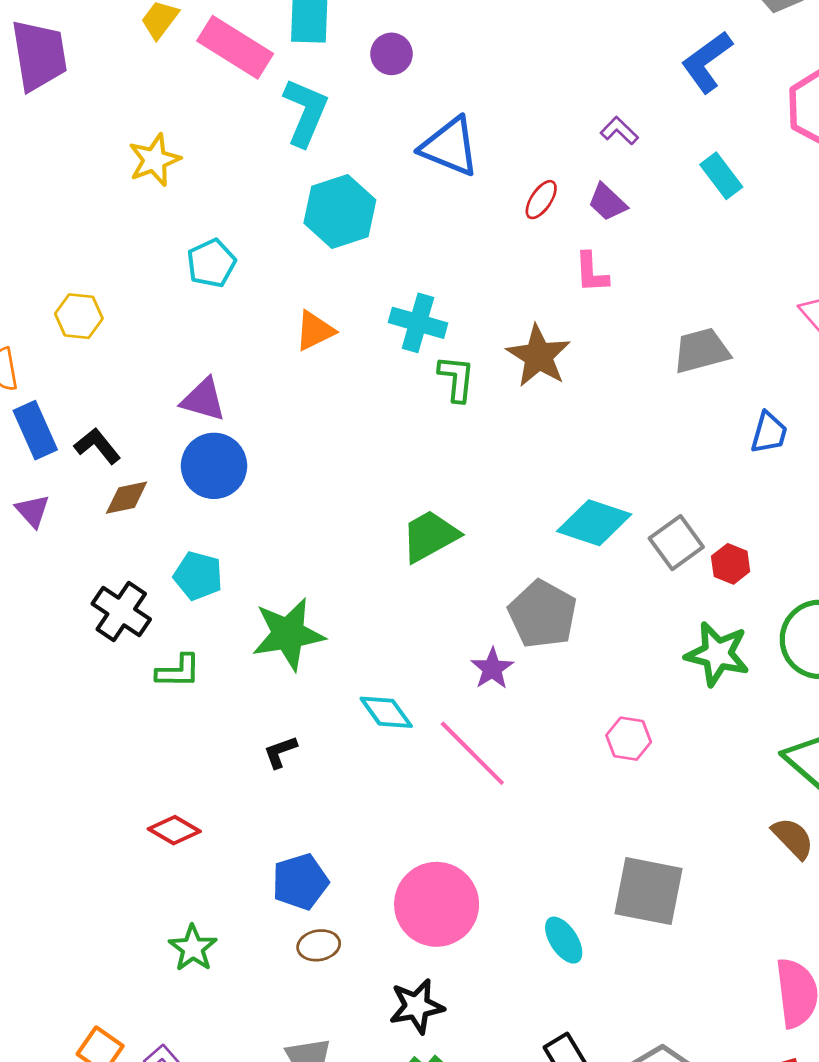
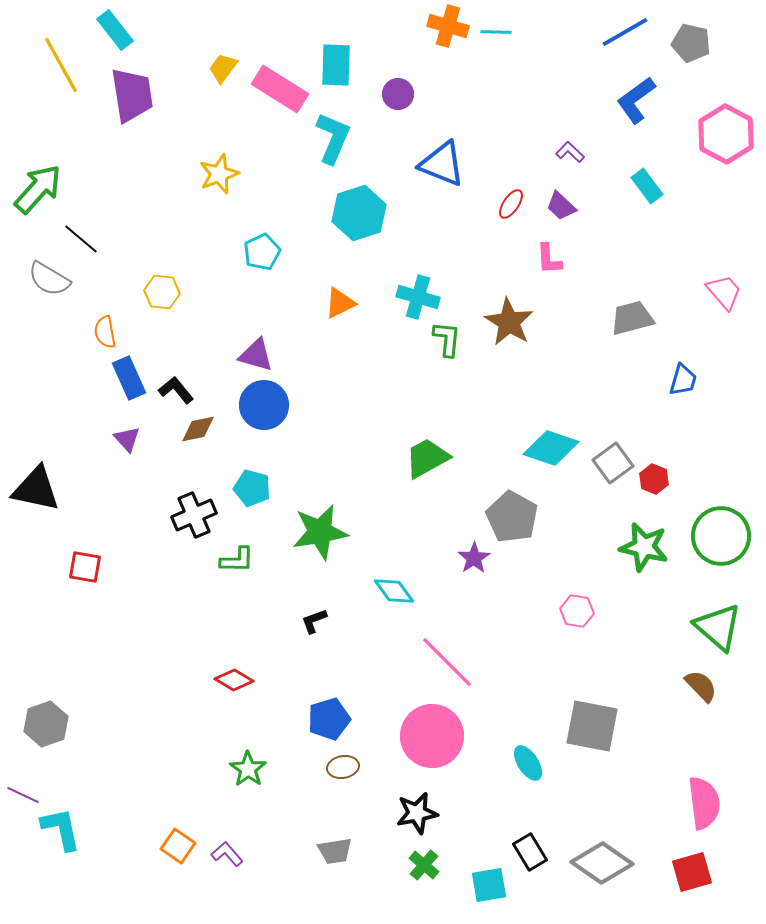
black cross: (121, 612) -> (194, 515), turned 33
pink line: (472, 753) -> (447, 662), moved

